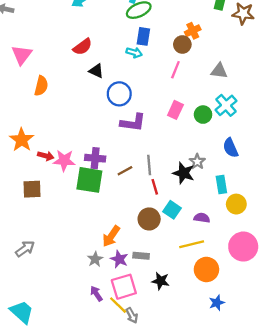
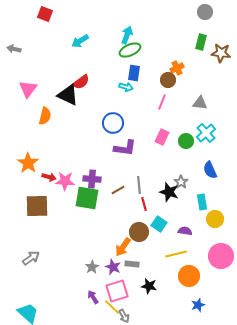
black triangle: (96, 71) -> (68, 95), moved, size x1.6
brown square: (32, 189) -> (37, 206), size x1.4
orange arrow: (111, 236) -> (123, 247), moved

